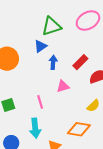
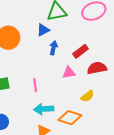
pink triangle: (63, 86) -> (69, 73), moved
cyan arrow: (35, 128) -> (44, 109), moved, turned 84

